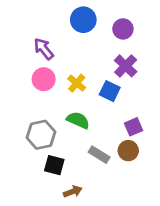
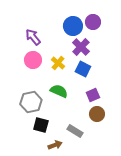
blue circle: (83, 20) -> (73, 26), moved
purple cross: (126, 66) -> (81, 47), moved
purple square: (134, 127) -> (93, 95), moved
gray rectangle: (99, 155) -> (75, 131), moved

